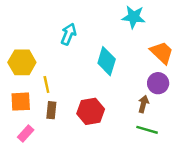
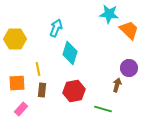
orange trapezoid: (162, 53) -> (129, 30), moved
cyan diamond: (107, 61) -> (70, 53), moved
yellow hexagon: (22, 62) -> (15, 39), moved
green line: (147, 130) -> (103, 109), moved

